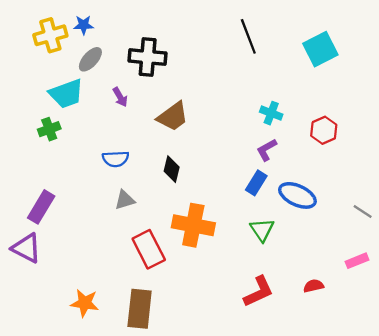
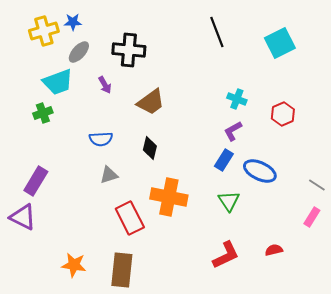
pink rectangle: (357, 261) -> (312, 217), moved, turned -36

